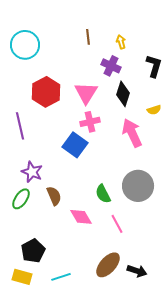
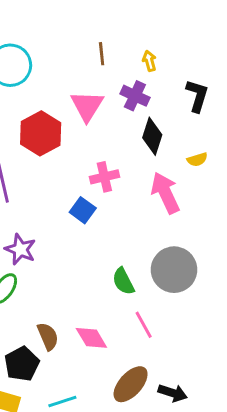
pink triangle: (86, 93) -> (87, 106), moved
blue square: (75, 145) -> (83, 210), size x0.7
brown semicircle: (54, 196) -> (48, 336), moved
pink diamond: (81, 217) -> (91, 338), moved

